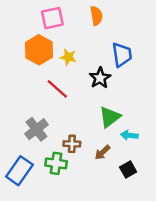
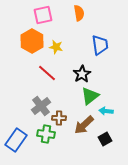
black star: (100, 78) -> (82, 74), moved
gray cross: (36, 129) -> (41, 106), moved
brown arrow: (102, 152) -> (84, 125), size x1.5

